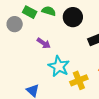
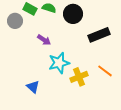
cyan star: (59, 66) -> (59, 63), turned 30

